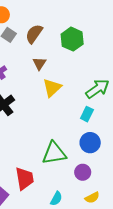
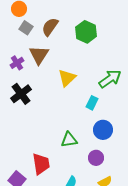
brown triangle: (39, 63) -> (39, 55), moved, size x1.5
cyan rectangle: (87, 114) -> (92, 103), moved
green triangle: (54, 153) -> (69, 140), size x0.7

